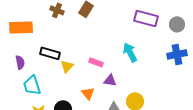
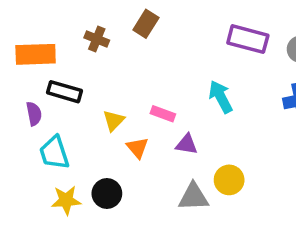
brown cross: (57, 10) -> (97, 39), moved
black rectangle: (50, 53) -> (64, 92), moved
orange triangle: (88, 93) -> (137, 148), moved

